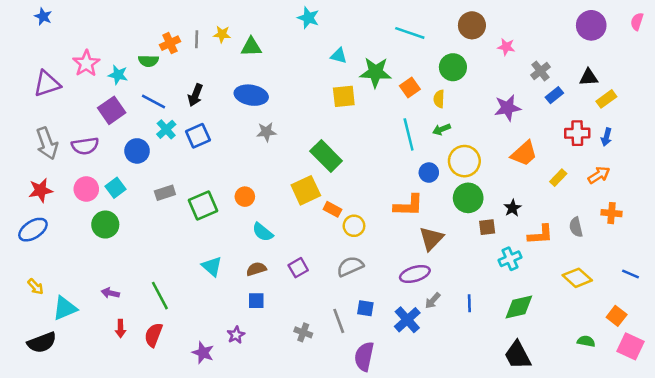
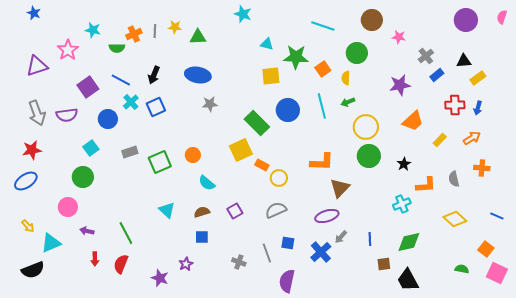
cyan star: (118, 75) -> (93, 30), moved
blue circle: (429, 173) -> (288, 110), moved, size x1.5
pink circle: (86, 189) -> (68, 207), moved
brown square: (487, 227) -> (384, 264), moved

